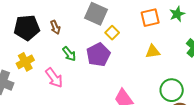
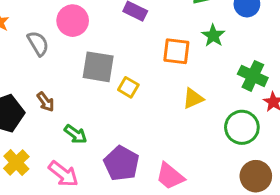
orange square: (150, 18) -> (176, 51), turned 36
purple pentagon: (98, 55) -> (121, 163), moved
green circle: (172, 90) -> (242, 127), moved

